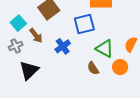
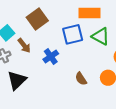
green triangle: (105, 49) -> (101, 36), moved

